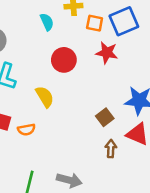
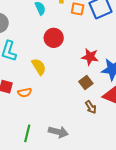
red star: (107, 53) -> (90, 57), moved
brown arrow: (111, 149) -> (91, 107), turned 144

